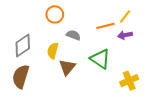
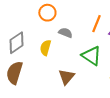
orange line: (105, 26) -> (96, 24), turned -54
brown triangle: (67, 67) -> (66, 77), moved

